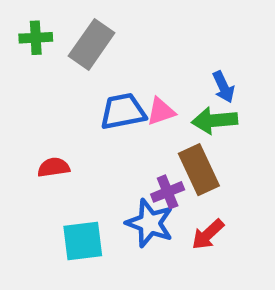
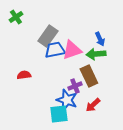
green cross: (36, 38) -> (16, 17), turned -32
gray rectangle: (92, 44) -> (48, 36), moved
pink triangle: (161, 111) -> (72, 50), size x1.5
cyan square: (83, 241) -> (59, 114), moved

